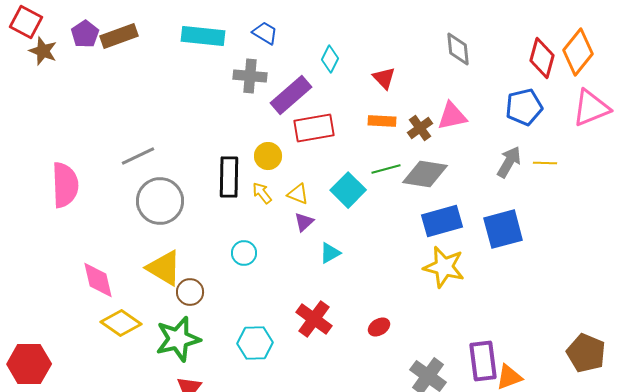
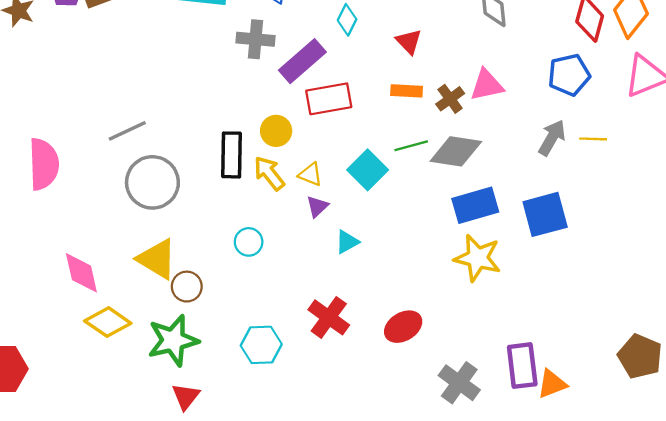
yellow arrow: (262, 193) -> (269, 173), size x1.4
red ellipse: (379, 327) -> (403, 327), size x1.5

